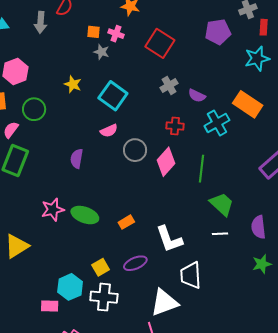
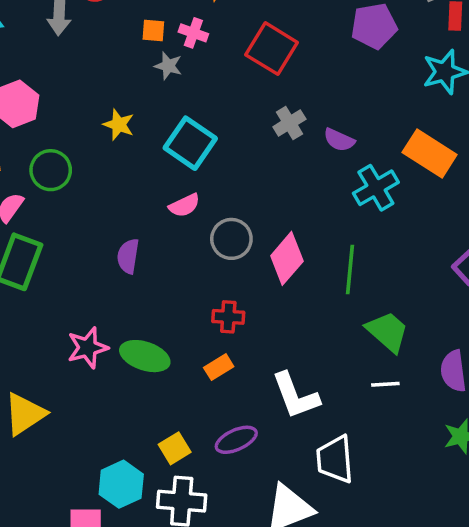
red cross: (175, 126) -> (228, 317), moved

